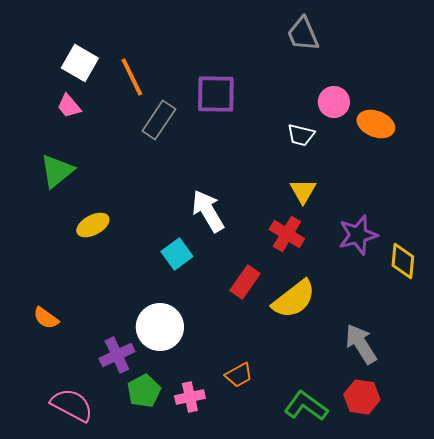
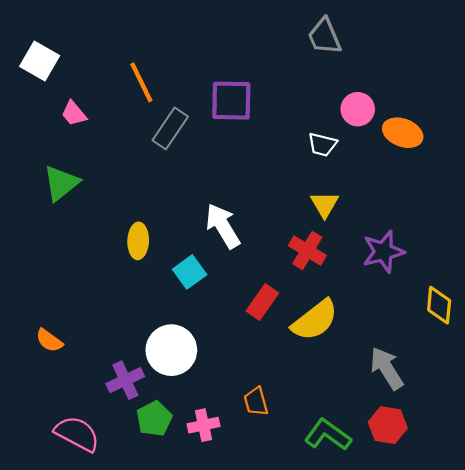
white square: (80, 63) -> (40, 61), moved
yellow ellipse: (93, 225) -> (138, 241), moved, turned -60
yellow diamond: (403, 261) -> (439, 305), moved
orange trapezoid: (239, 375) -> (256, 402), turned 104

